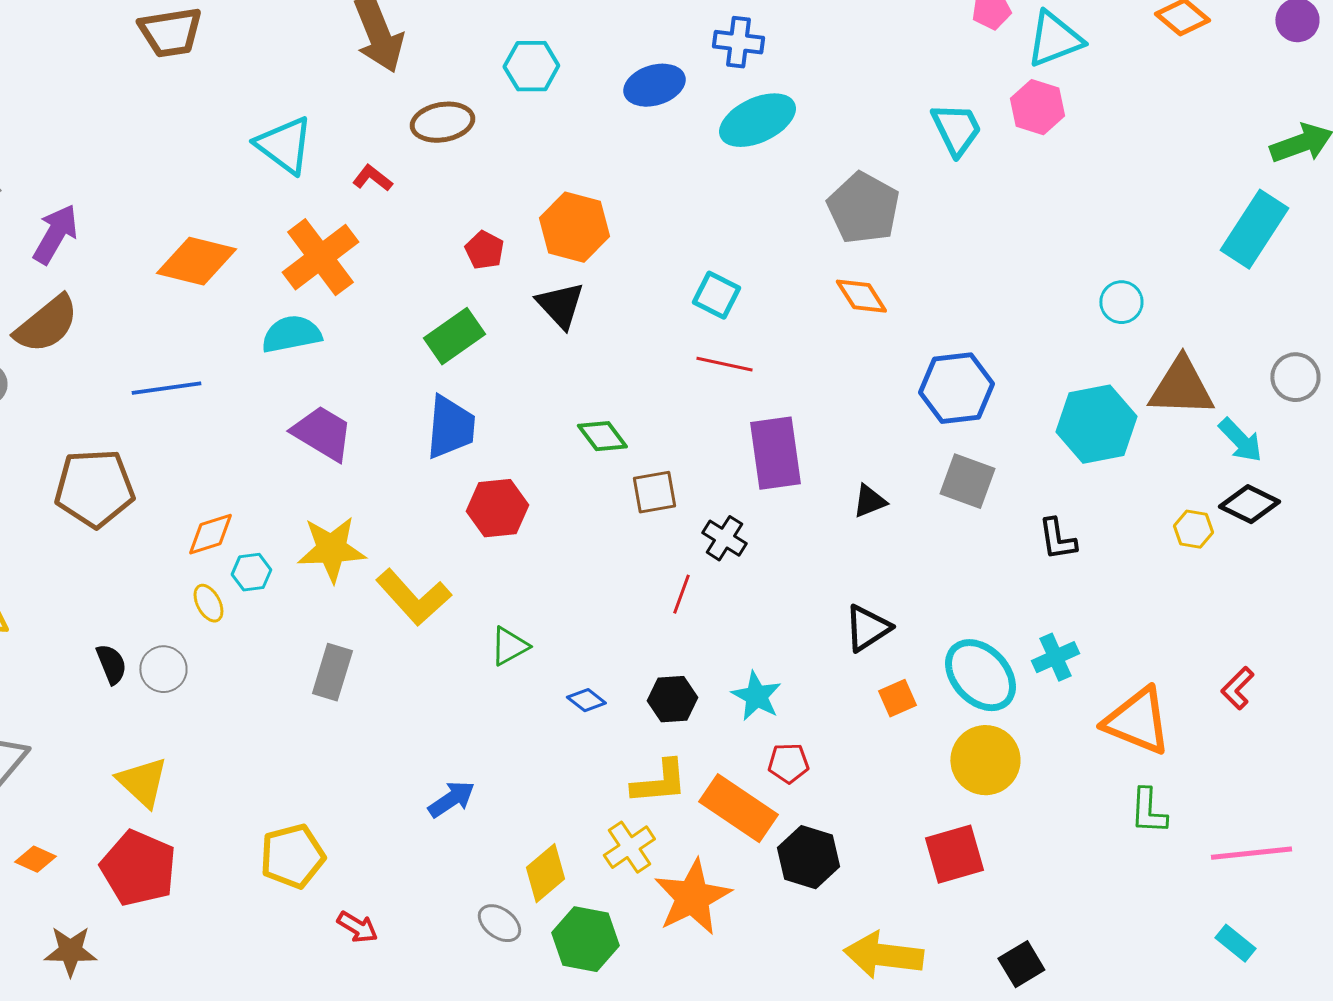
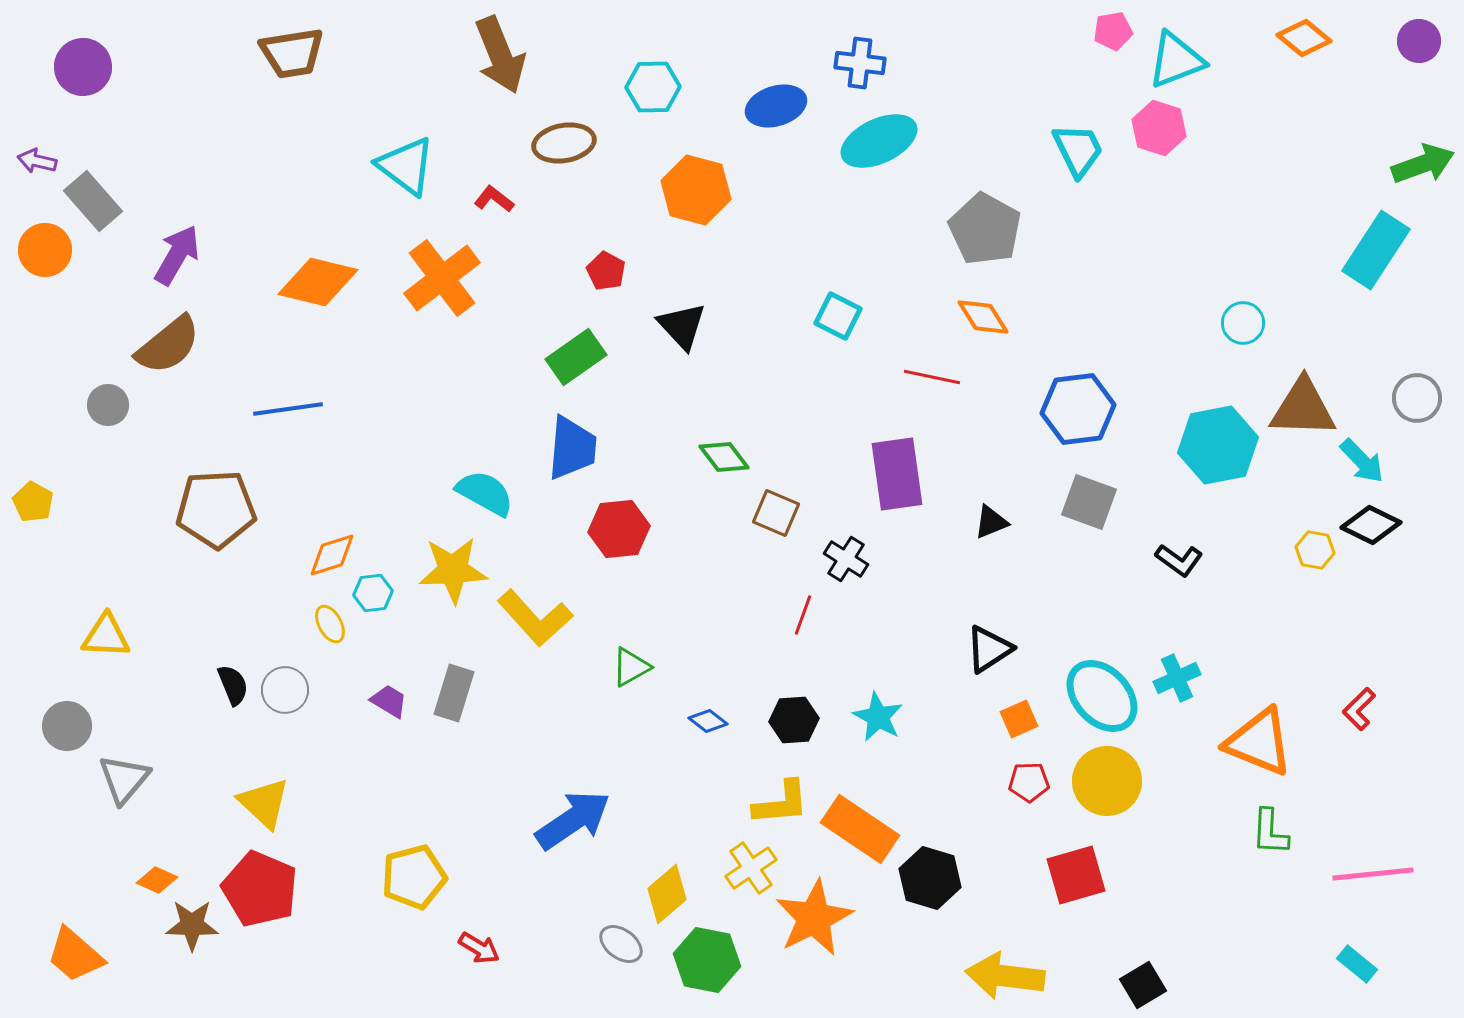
orange hexagon: (574, 227) -> (696, 190), moved
cyan semicircle: (291, 334) -> (485, 493), moved, turned 40
red line: (724, 364) -> (932, 377), moved
purple trapezoid: (322, 433) -> (389, 701), moved, size x0.6
brown square: (654, 492) -> (776, 513), turned 33
black L-shape: (1057, 539) -> (1179, 560), turned -45
red pentagon: (788, 763) -> (1029, 782), moved
blue arrow: (451, 799) -> (573, 820), size x1.6
brown star: (70, 951) -> (192, 925), moved

